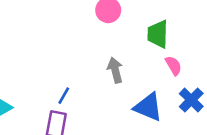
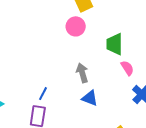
blue triangle: (148, 107) -> (90, 98), moved, size x0.7

